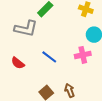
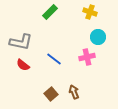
gray L-shape: (26, 29) -> (21, 42), moved

